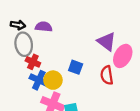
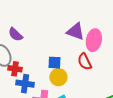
purple semicircle: (44, 27) -> (15, 34), turned -126
yellow circle: (53, 80) -> (58, 77), moved

